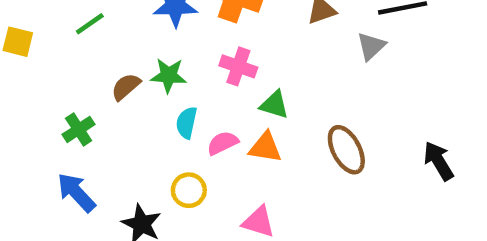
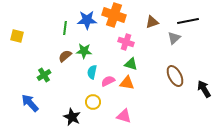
green line: (90, 24) -> (65, 28), moved, turned -48
pink cross: (238, 66) -> (126, 42), moved
brown ellipse: (346, 150) -> (175, 76), moved
blue arrow: (76, 192) -> (30, 103), moved

